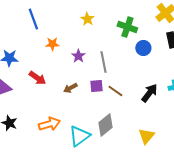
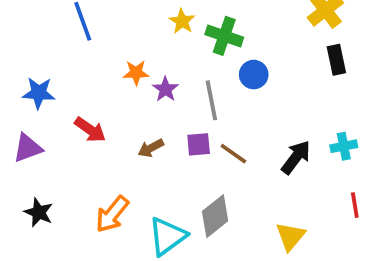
green cross: (127, 27) -> (224, 36), moved
orange star: (52, 44) -> (136, 73), moved
blue circle: (143, 48) -> (254, 75), moved
orange arrow: (49, 124) -> (112, 214), turned 145

